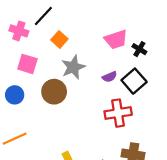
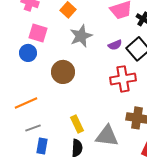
brown circle: (54, 92) -> (63, 72), moved
blue circle: (15, 95) -> (28, 53), moved

